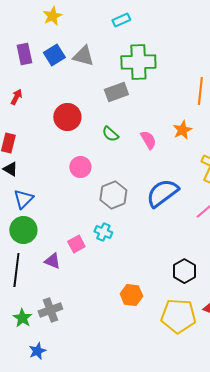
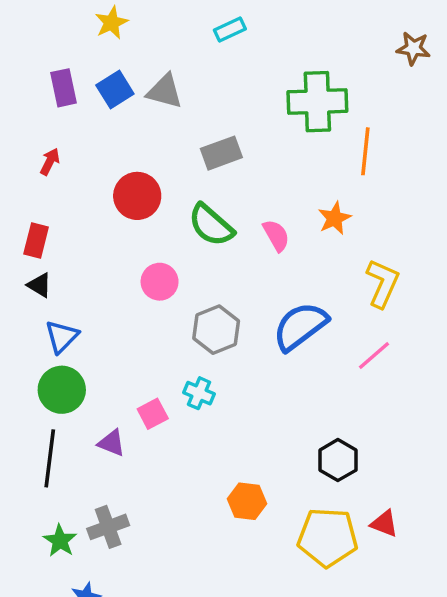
green cross: (138, 62) -> (317, 102), moved
green semicircle: (110, 134) -> (211, 225), size x1.6

